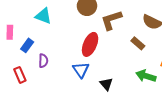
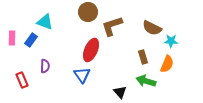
brown rectangle: (138, 43) -> (143, 57), moved, turned 32
blue rectangle: (27, 45) -> (31, 40), moved
black triangle: (106, 84) -> (120, 92), moved

